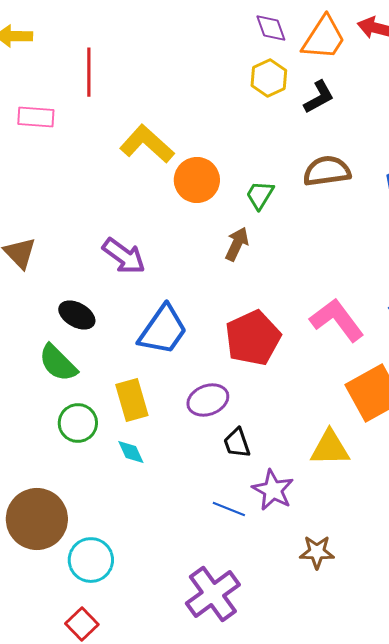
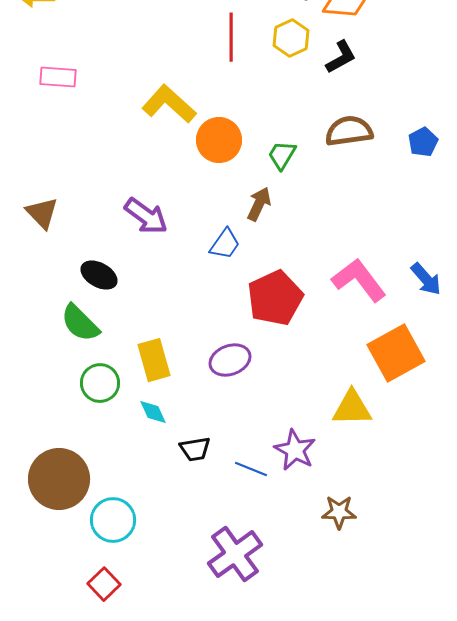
red line: (89, 72) -> (231, 37), moved
blue trapezoid: (163, 330) -> (225, 244), moved, size x0.6
black trapezoid: (237, 443) -> (195, 449), moved, turned -80

